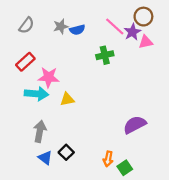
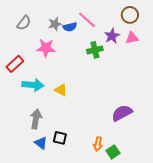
pink line: (115, 26) -> (87, 20), moved
purple star: (132, 32) -> (112, 36), moved
red rectangle: (25, 62) -> (15, 64), moved
pink star: (49, 77) -> (46, 48), moved
yellow triangle: (67, 99) -> (61, 90), turned 40
black square: (66, 152) -> (60, 138), turned -32

